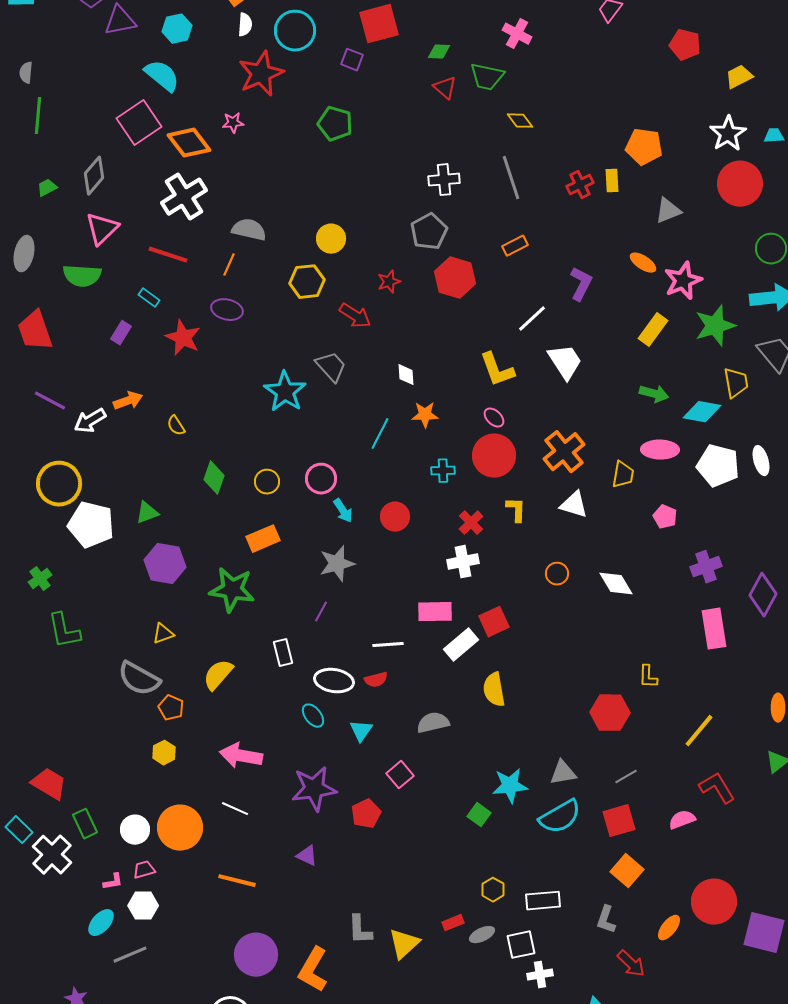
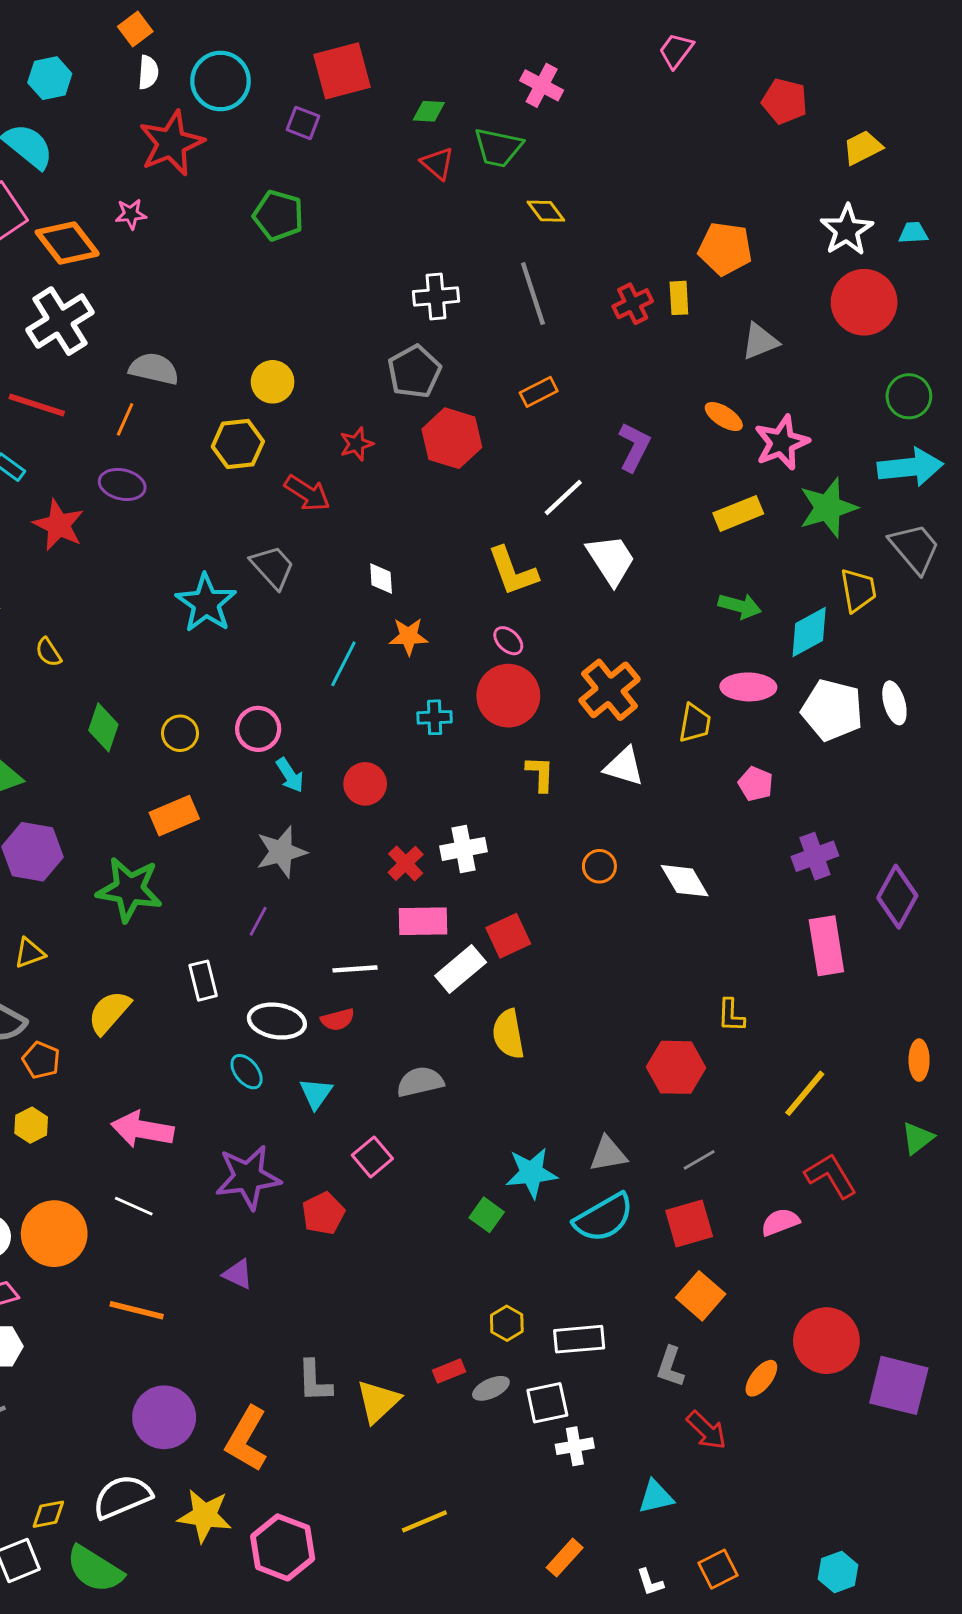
yellow rectangle: (653, 330) -> (738, 513), turned 32
cyan diamond: (702, 412) -> (809, 632), turned -39
red cross: (471, 523) -> (406, 863), moved

